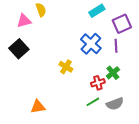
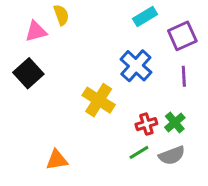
purple line: (116, 46) -> (184, 76), moved
yellow cross: (66, 67) -> (99, 100), size x1.5
green cross: (113, 73) -> (175, 123), moved

